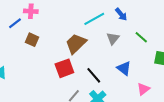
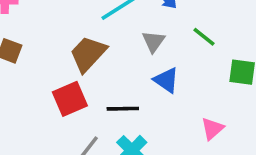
blue triangle: (124, 68) -> (166, 80), moved
black line: (94, 75) -> (123, 109), turned -48

